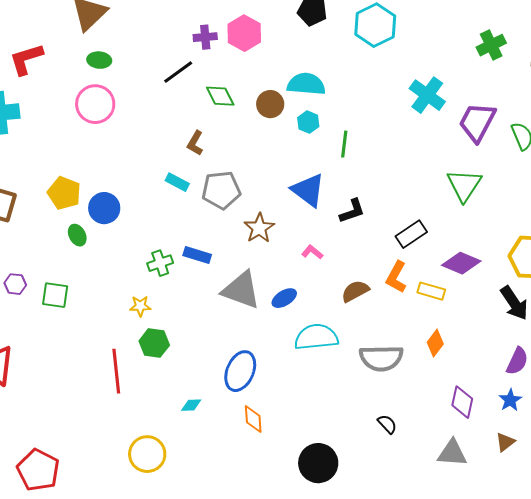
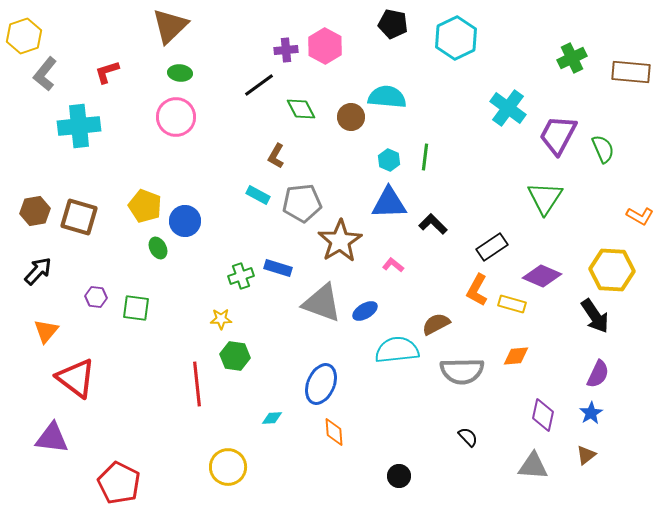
red L-shape: (26, 59) -> (107, 72), size x0.7
cyan hexagon: (308, 122) -> (389, 160), moved
blue triangle: (308, 190) -> (389, 203), turned -39
black L-shape: (352, 211) -> (433, 224), turned -116
brown star: (259, 228) -> (340, 241), size x1.4
brown semicircle: (355, 291) -> (436, 324), moved
orange diamond: (435, 343) -> (516, 356), turned 48
black circle: (318, 463) -> (399, 476), size x0.6

